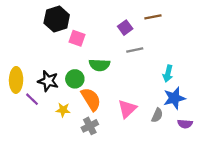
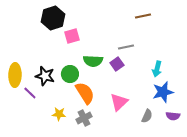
purple square: (125, 28) -> (117, 64), moved
pink square: (77, 38) -> (72, 36), turned -35
yellow star: (63, 110) -> (59, 114), moved
gray semicircle: (157, 115) -> (147, 116), moved

